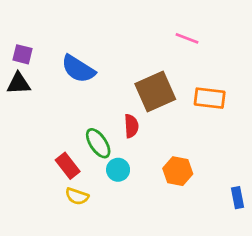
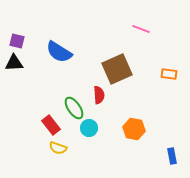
orange rectangle: (210, 98) -> (169, 74), moved, size x0.7
blue rectangle: (237, 198) -> (172, 156), moved

